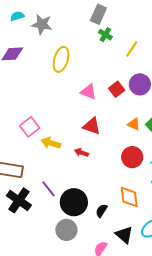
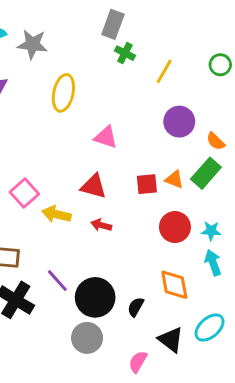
red square: (117, 89) -> (147, 184), moved, turned 35
red triangle: (92, 126) -> (94, 186), moved

